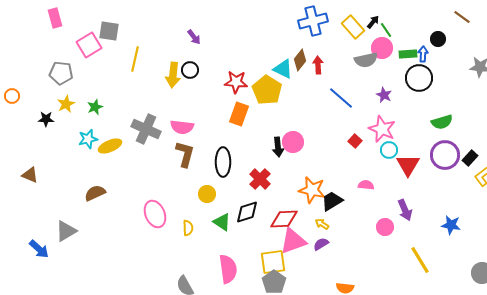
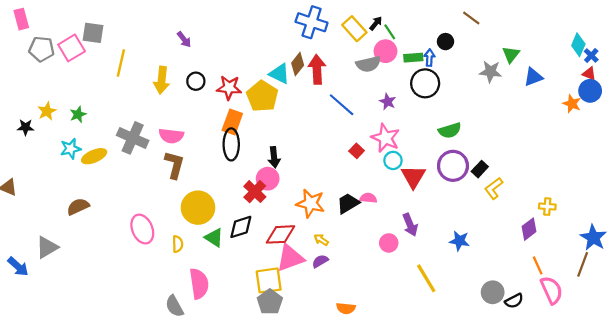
pink rectangle: (55, 18) -> (21, 19), moved
blue cross: (313, 21) -> (312, 22), turned 32
red arrow: (318, 65) -> (317, 69), size x1.5
black circle: (190, 70) -> (196, 81), moved
gray pentagon: (61, 73) -> (42, 49), moved
pink circle: (293, 142) -> (268, 179), moved
black ellipse: (223, 162) -> (231, 144), moved
yellow circle: (207, 194) -> (198, 208), size x1.8
black trapezoid: (332, 201) -> (348, 203), moved
pink semicircle: (228, 269) -> (199, 284), moved

